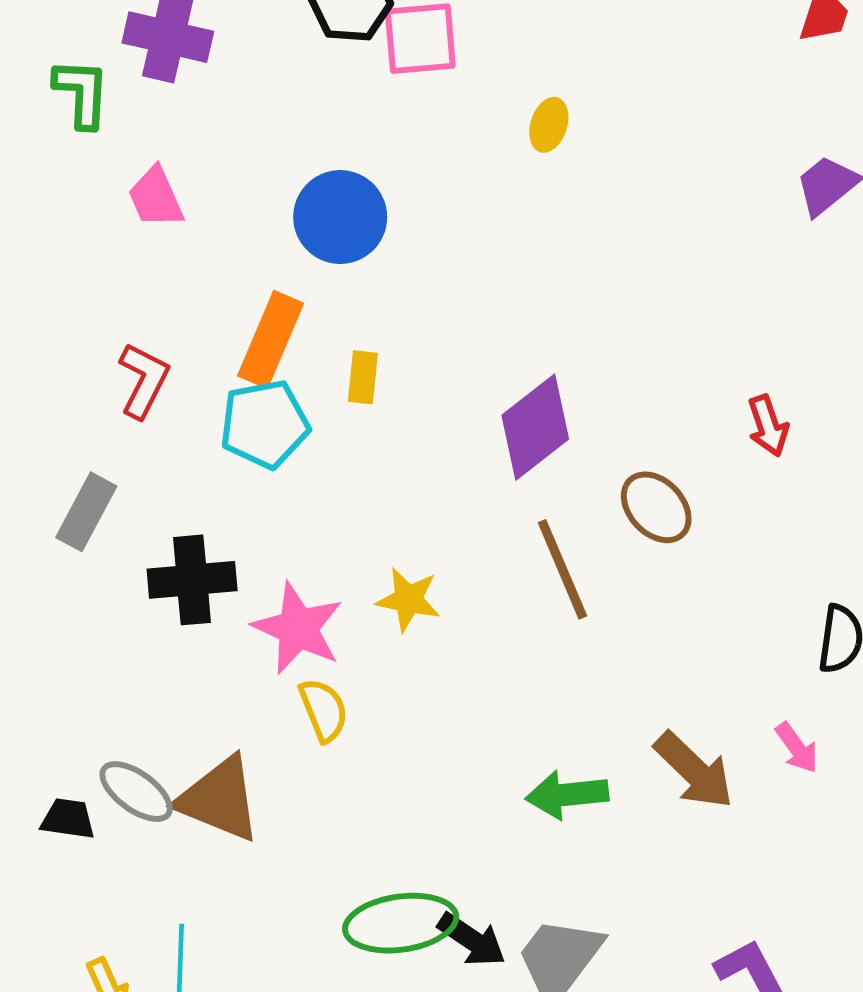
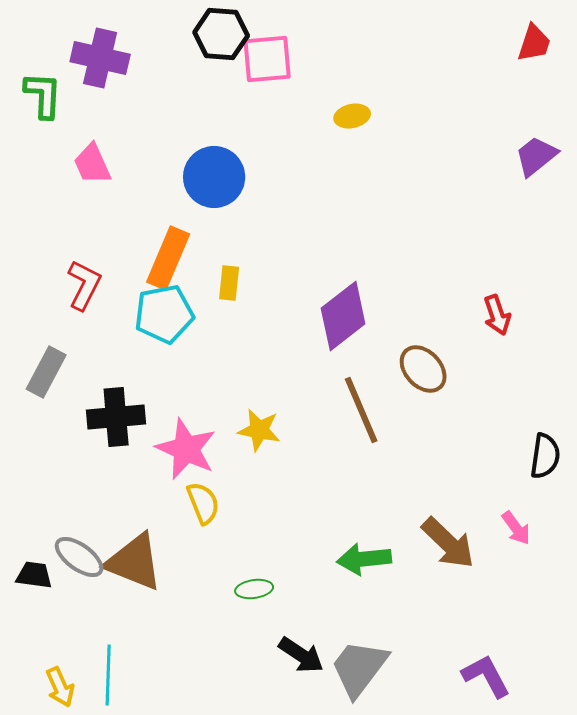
yellow ellipse: (549, 125) -> (352, 116), turned 60
green ellipse: (401, 923) -> (254, 589), moved, size x0.5

